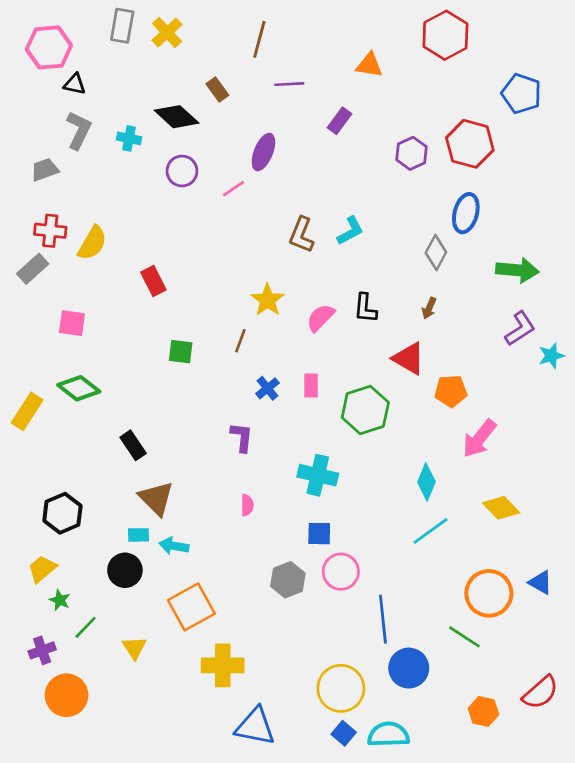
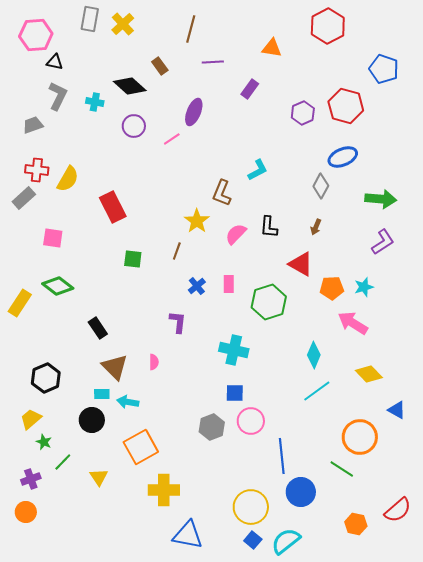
blue ellipse: (466, 213) -> (343, 157), turned 52
brown L-shape: (301, 235) -> (222, 193), moved
red rectangle: (153, 281) -> (113, 207), size x1.4
cyan star: (551, 356) -> (364, 287), moved
pink arrow: (479, 439) -> (353, 323), turned 84
pink semicircle: (247, 505) -> (154, 362), moved
blue triangle: (540, 582) -> (397, 410), moved
orange circle: (67, 695) -> (26, 512), moved, size x0.7
cyan semicircle: (388, 735) -> (286, 541), turned -36

